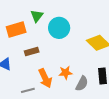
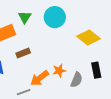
cyan circle: (59, 28) -> (55, 17), moved
orange arrow: (45, 78) -> (40, 78), turned 84

